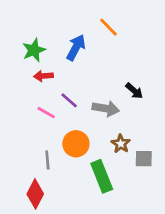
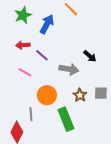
green star: (34, 50) -> (23, 15), moved
purple line: (69, 100) -> (42, 55), moved
gray square: (144, 159) -> (101, 93), moved
gray line: (47, 160) -> (31, 114), moved

